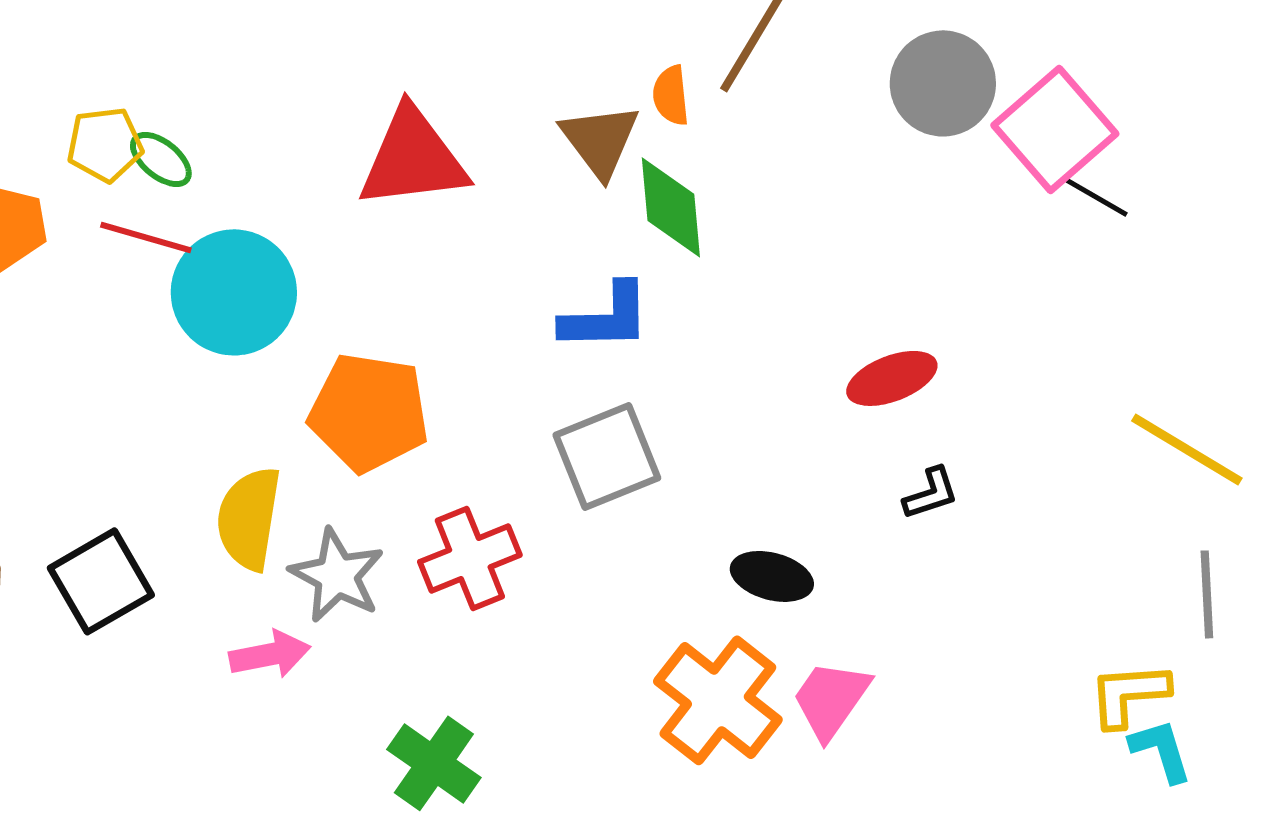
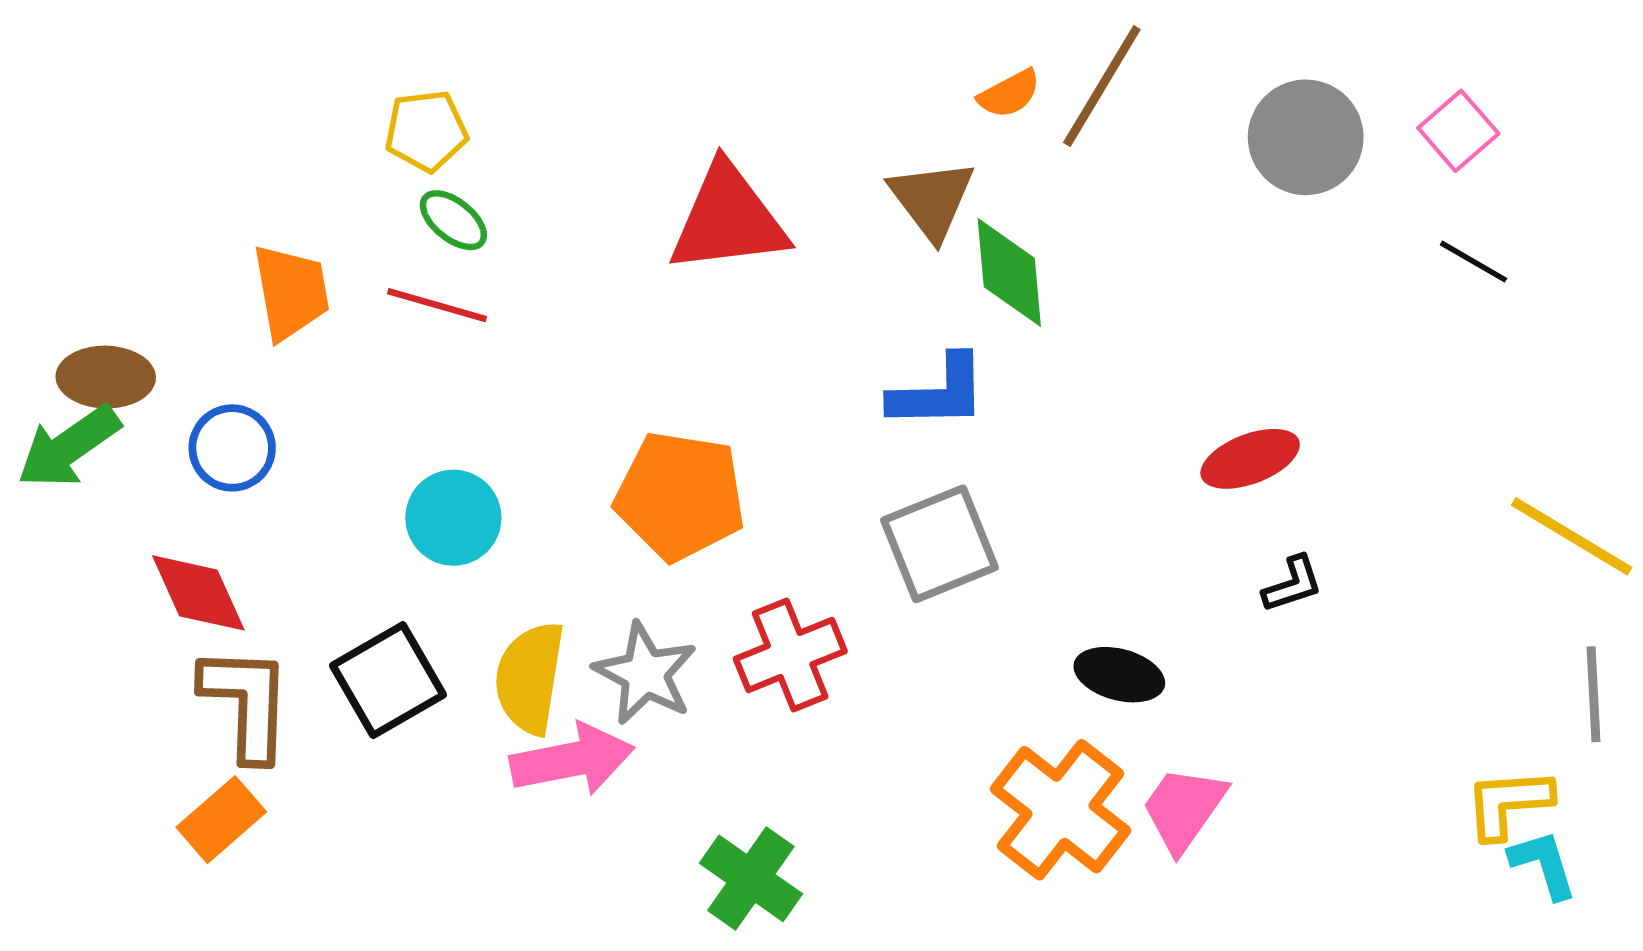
orange semicircle: (671, 95) -> (1009, 94), moved, turned -112
pink square: (1055, 129) -> (1458, 131), moved, size x0.6
yellow pentagon: (105, 144) -> (426, 131), moved
cyan circle: (234, 292) -> (453, 518), moved, size x0.7
yellow semicircle: (249, 518) -> (530, 678), moved
pink arrow: (270, 654) -> (572, 760), size x1.4

